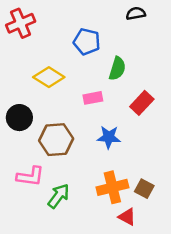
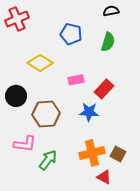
green semicircle: (117, 69) -> (108, 42), moved
red rectangle: (142, 103) -> (104, 89), moved

